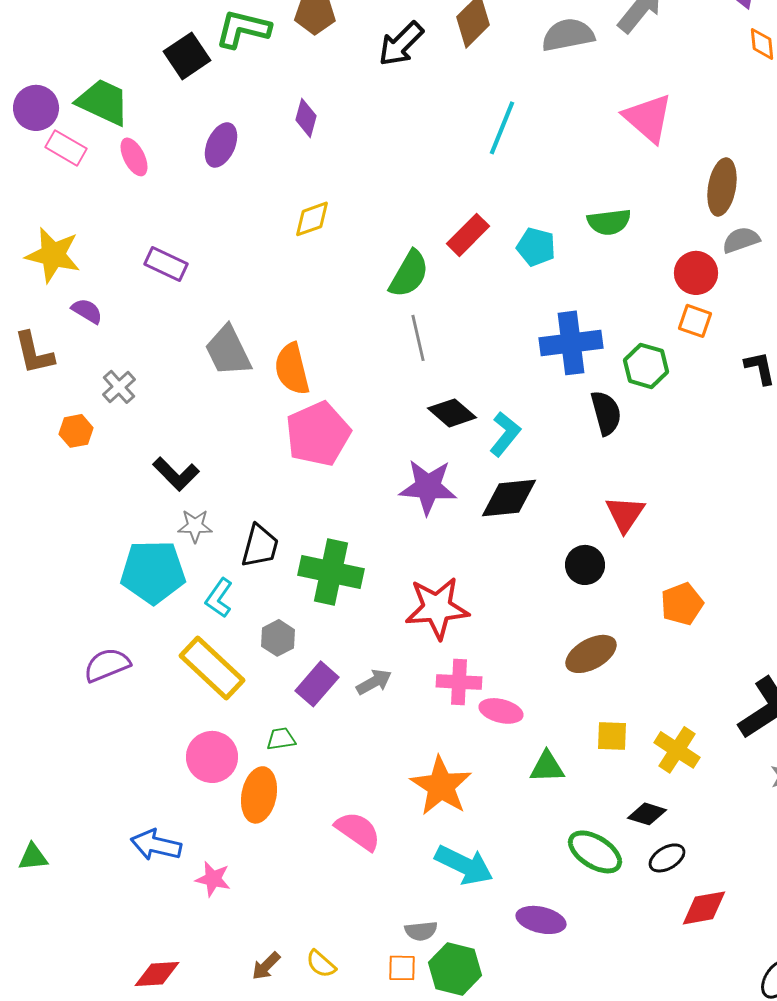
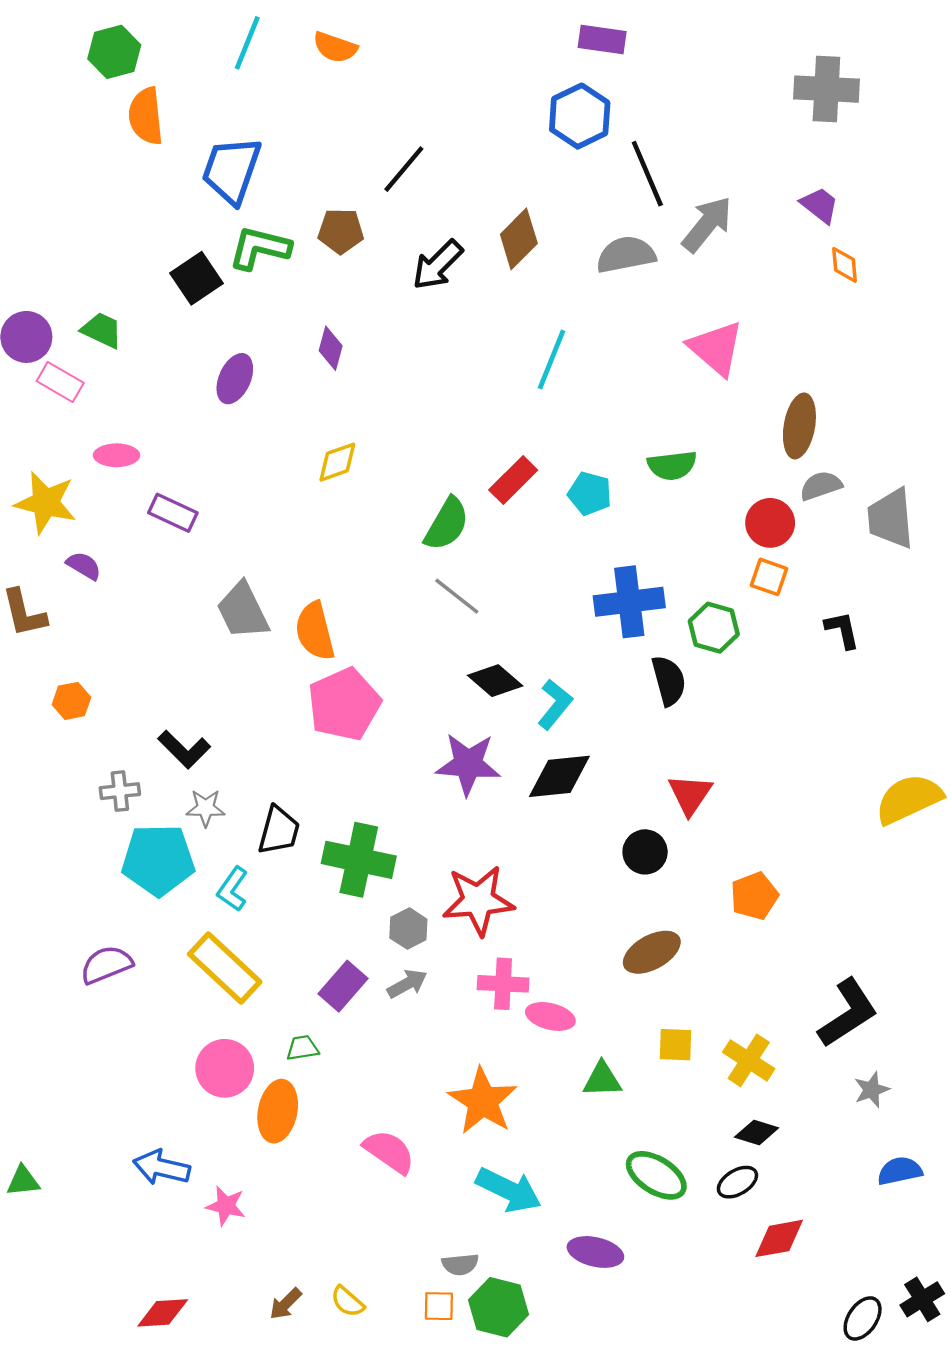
green trapezoid: (103, 102) -> (102, 330), size x0.7
pink ellipse: (134, 157) -> (117, 455), moved, turned -63
gray line: (418, 338) -> (457, 596), turned -39
gray cross: (119, 387) -> (120, 791), moved, turned 36
gray hexagon: (278, 638) -> (408, 929), moved
black diamond: (647, 814) -> (757, 1133), moved

